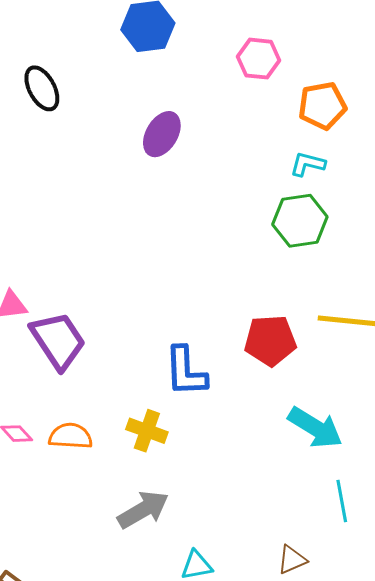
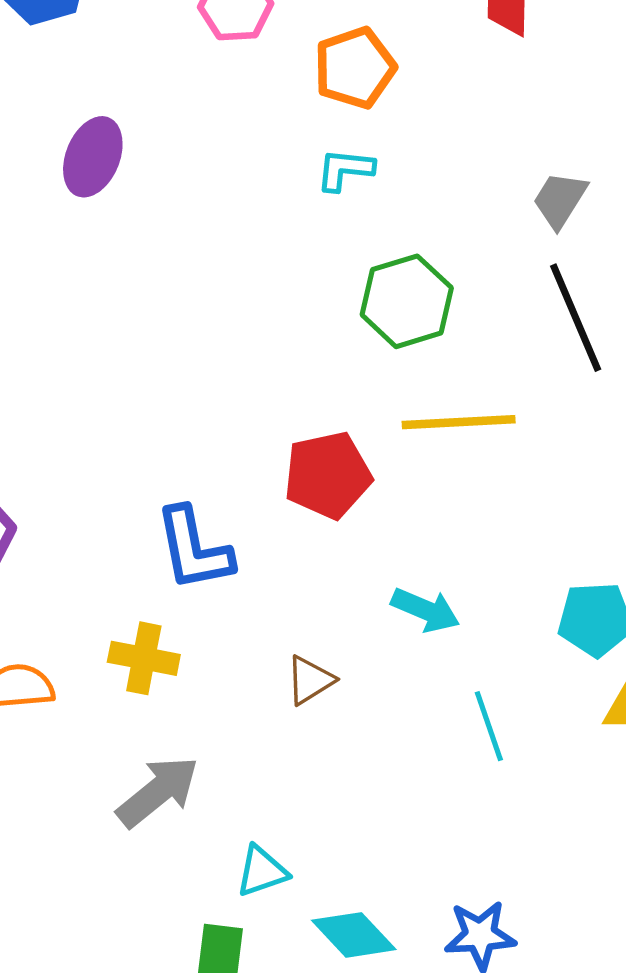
green hexagon: (300, 221) -> (407, 301), moved
cyan arrow: (315, 428) -> (425, 610), size x0.7
brown triangle: (292, 560) -> (310, 680), moved

